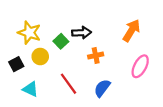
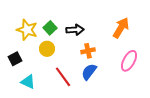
green square: (61, 41) -> (50, 28), moved
yellow circle: (40, 57) -> (47, 49), moved
blue semicircle: (102, 88) -> (89, 72), moved

